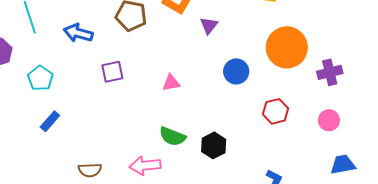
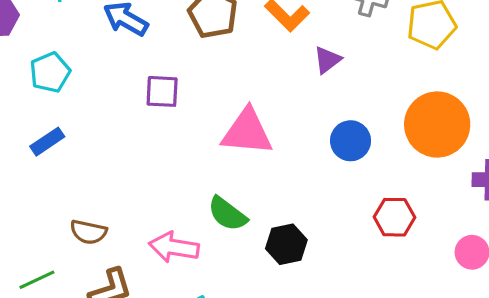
pink triangle: (171, 83) -> (247, 132), size x1.8

